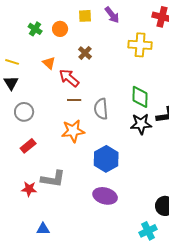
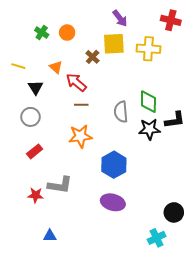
yellow square: (85, 16) -> (114, 44), moved, size x1.6
black triangle: (11, 83) -> (36, 87), moved
gray semicircle: (101, 109) -> (121, 112), moved

